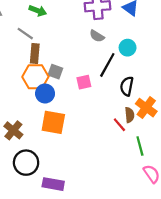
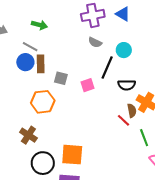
orange hexagon: (35, 77) -> (43, 102), moved
black semicircle: (127, 86) -> (127, 85), turned -96
blue circle: (45, 93) -> (25, 62), moved
orange square: (53, 122) -> (72, 155), moved

